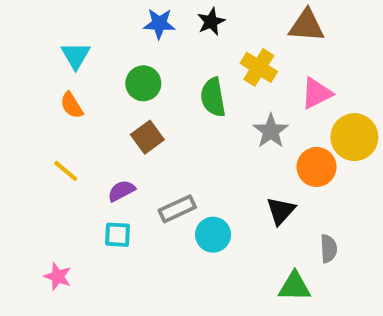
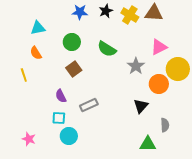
cyan triangle: (76, 55) -> (38, 28), turned 49
yellow cross: (259, 67) -> (130, 15), moved
green semicircle: (213, 97) -> (107, 49), turned -48
yellow line: (66, 171) -> (24, 75), moved, turned 32
purple semicircle: (121, 191) -> (61, 96), turned -88
cyan circle: (213, 235) -> (69, 136), moved

